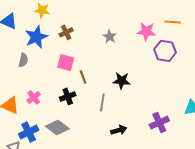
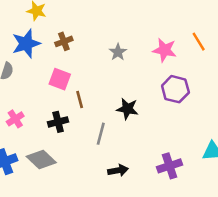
orange line: (173, 22) -> (199, 42), turned 49
purple hexagon: (165, 51) -> (175, 89), moved

